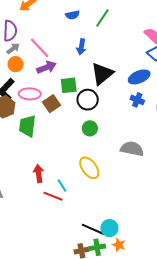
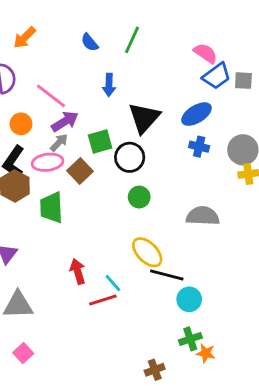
blue semicircle: (73, 15) -> (90, 42), turned 72
gray arrow: (13, 48) -> (59, 143), moved
red line: (53, 196) -> (103, 300), turned -30
cyan circle: (109, 228) -> (189, 299), moved
black line: (93, 229) -> (167, 275), moved
green cross: (97, 247) -> (190, 339), moved

